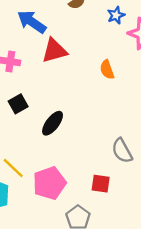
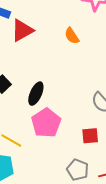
pink pentagon: (49, 183) -> (46, 123), moved

